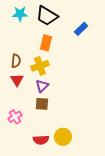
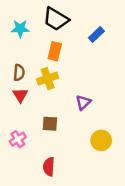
cyan star: (20, 14) -> (20, 29), moved
purple triangle: (42, 86) -> (83, 102), moved
yellow circle: (63, 137) -> (101, 140), moved
red semicircle: (41, 140) -> (49, 167), turned 98

